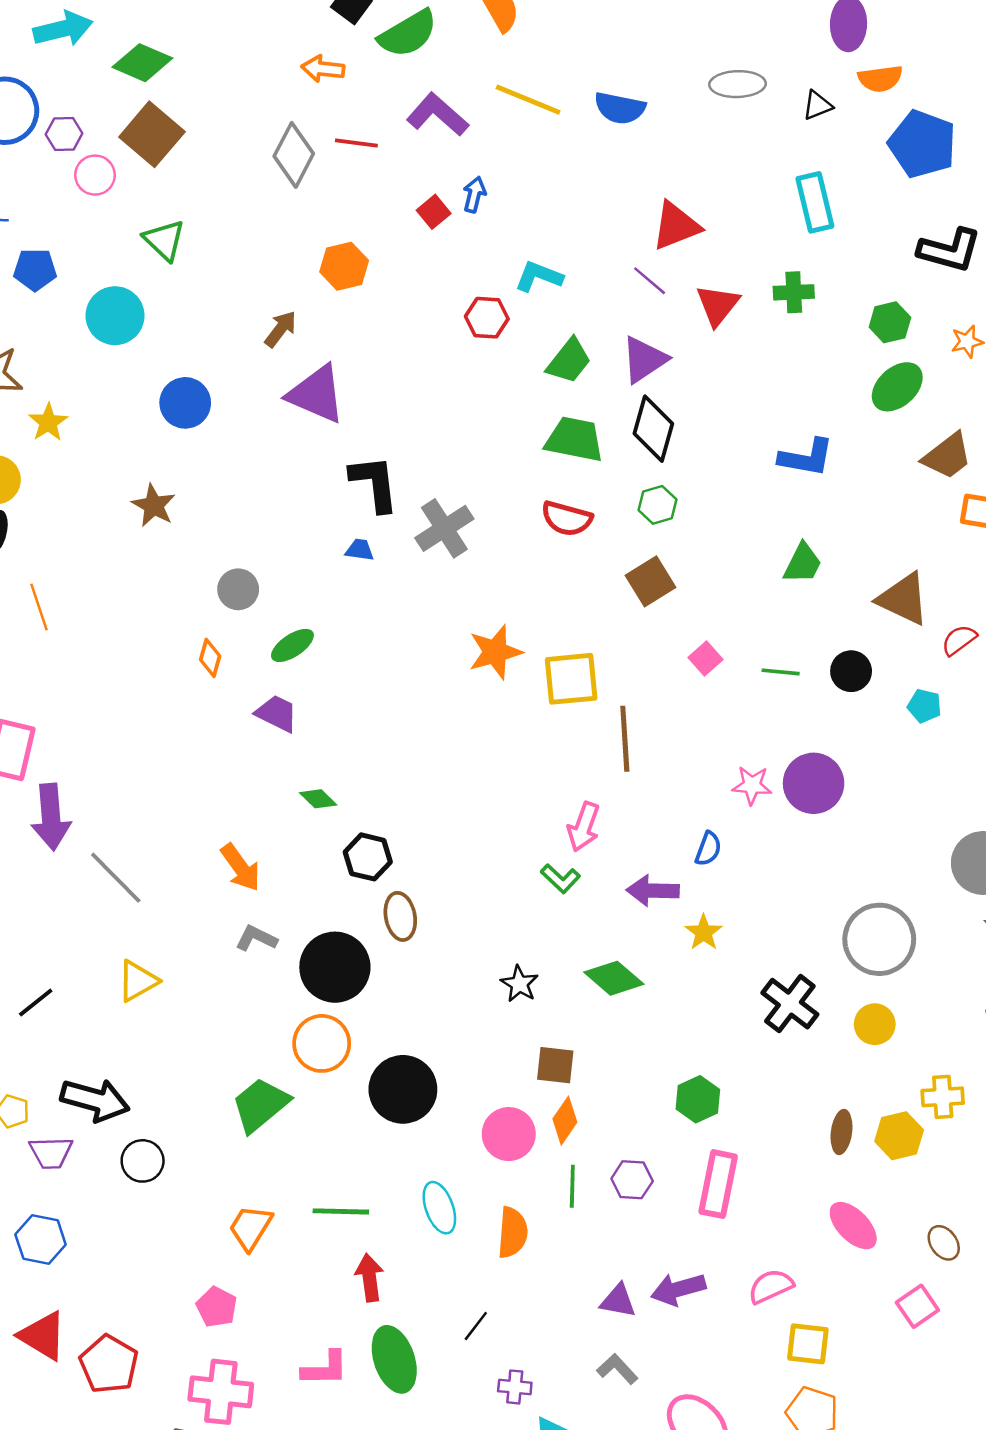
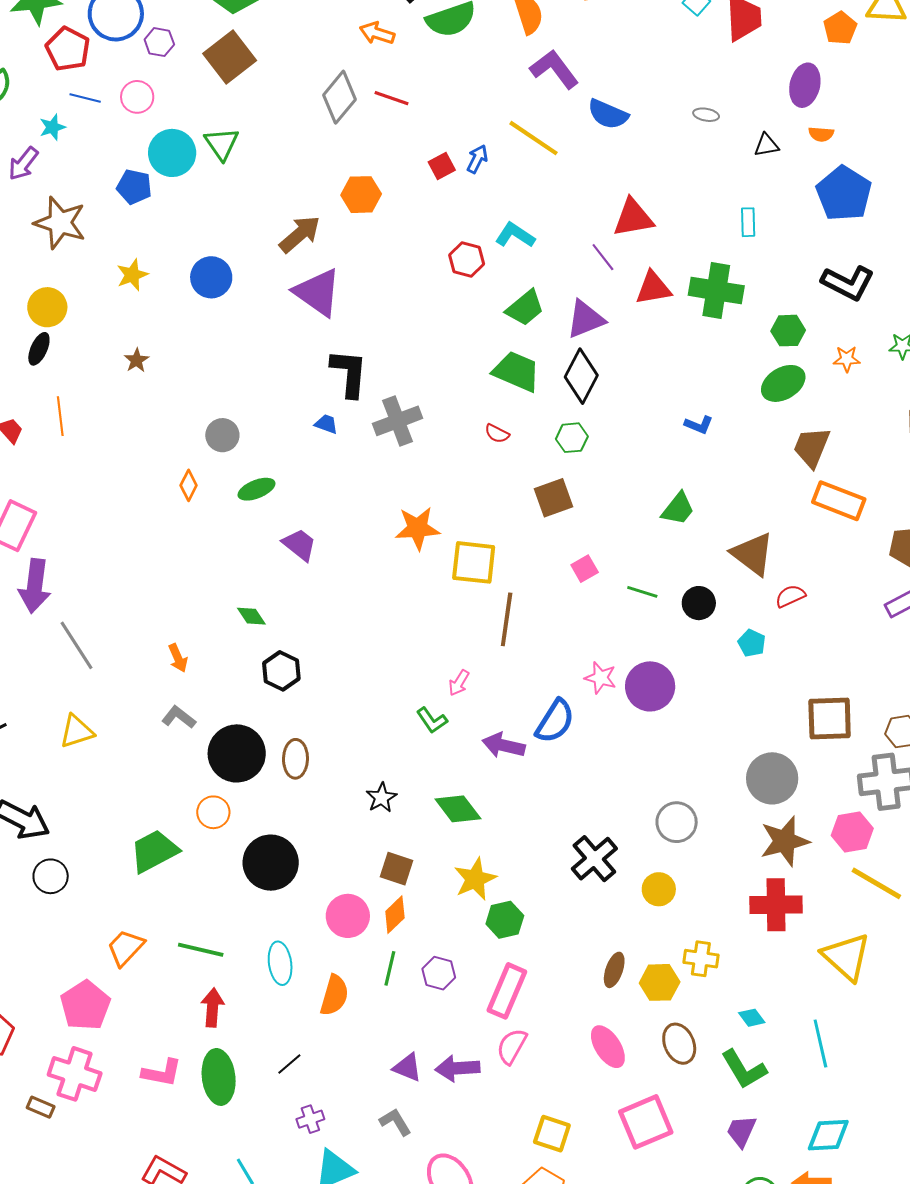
orange semicircle: (880, 79) -> (821, 134), size x0.7
gray ellipse: (738, 84) -> (706, 115), size x0.6
yellow line: (528, 100) -> (534, 138), moved
purple L-shape: (438, 115) -> (554, 69), moved
pink circle: (95, 175) -> (137, 97), moved
cyan rectangle: (815, 202) -> (748, 222), size x0.6
blue pentagon: (35, 270) -> (134, 187), moved
green cross: (794, 292) -> (716, 291), size x1.6
red triangle: (718, 305) -> (653, 288), turned 30
cyan circle: (115, 316) -> (172, 153), moved
brown arrow: (280, 329) -> (300, 234), size x1.4
yellow star: (48, 422) -> (132, 275), moved
brown trapezoid: (947, 456) -> (812, 447), turned 138
blue L-shape: (806, 458) -> (699, 425), size x0.6
brown star: (154, 505) -> (136, 360), moved, size x0.7
red semicircle: (567, 519) -> (497, 434), size x0.6
purple trapezoid: (277, 713) -> (299, 545), moved
pink arrow: (584, 827) -> (459, 683), size x0.7
blue semicircle: (708, 849) -> (555, 721), size x1.6
orange arrow: (241, 868) -> (178, 658), size x0.7
brown ellipse: (400, 916) -> (295, 759), moved
yellow star: (704, 932) -> (475, 879), moved, size x1.4
gray circle: (879, 939) -> (677, 822), size x0.7
orange circle: (322, 1043) -> (213, 812), size x0.7
brown ellipse: (944, 1243) -> (679, 1044), moved, size x1.4
pink semicircle: (771, 1286) -> (512, 1046), moved, turned -48
pink square: (917, 1306) -> (646, 1122), size x1.6
pink pentagon: (217, 1307) -> (85, 1005), size x1.5
purple cross: (515, 1387) -> (310, 1119), turned -36

